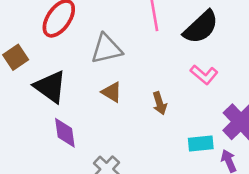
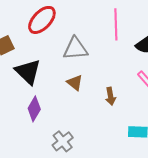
purple diamond: (65, 133) -> (34, 109), turned 30

